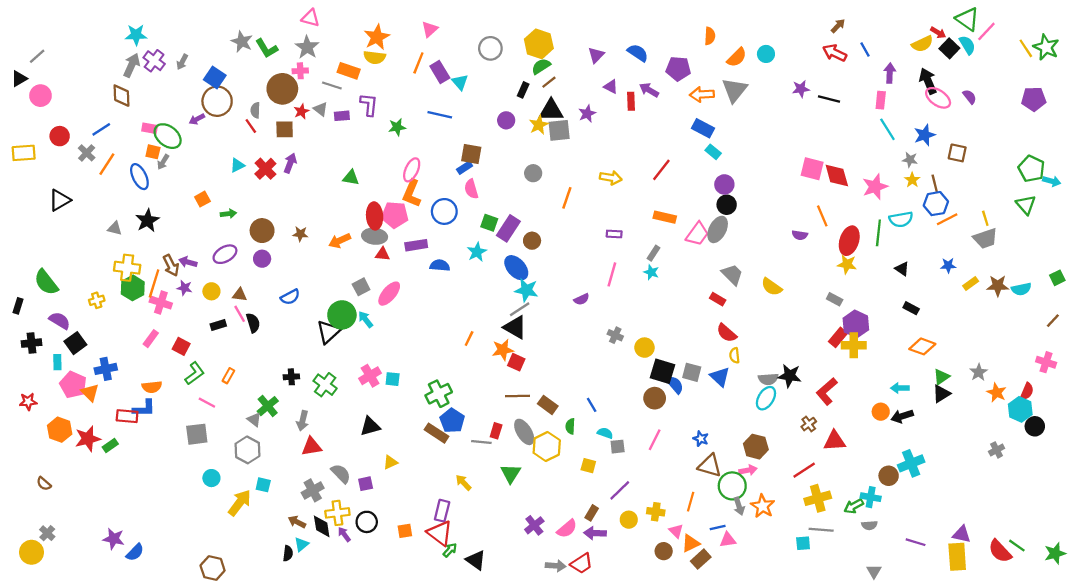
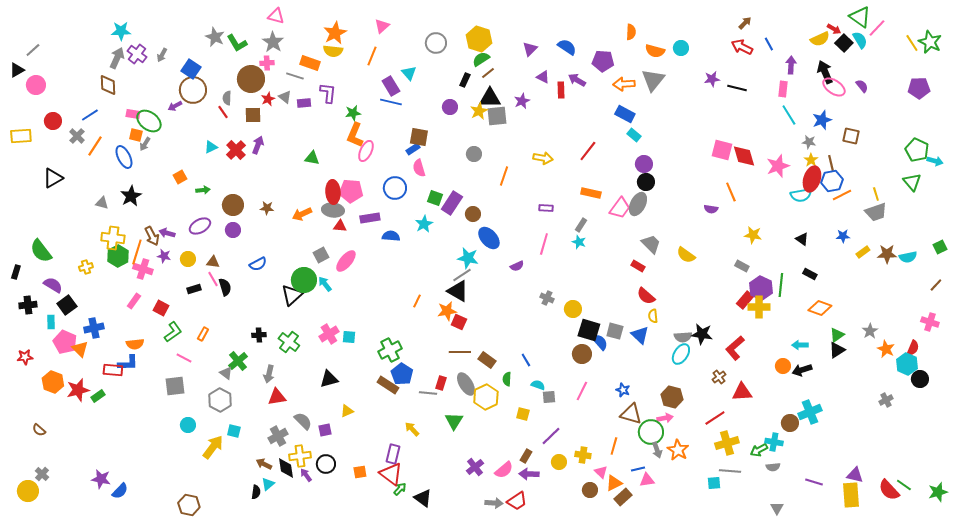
orange semicircle: (737, 57) -> (655, 51), turned 60
purple rectangle: (440, 72) -> (391, 86), moved
orange L-shape: (412, 193) -> (355, 135), moved
green line: (878, 233) -> (781, 285), moved
red ellipse: (849, 241) -> (812, 179), moved
blue ellipse: (516, 268) -> (489, 238), moved

